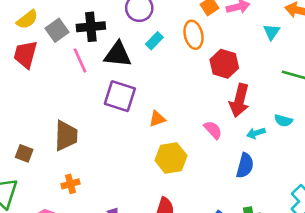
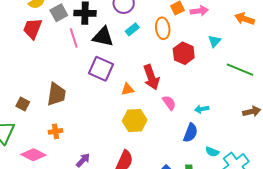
cyan triangle: (272, 32) -> (214, 41), moved
red arrow: (239, 100) -> (151, 77), moved, turned -40
cyan semicircle: (283, 121) -> (212, 152), moved

